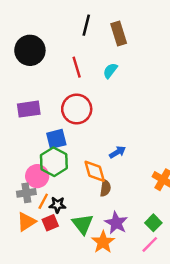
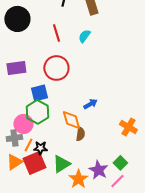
red square: (50, 223) -> (34, 163), size x1.6
purple star: (116, 223) -> (98, 170), moved
green triangle: (83, 224) -> (61, 164), turned 36

